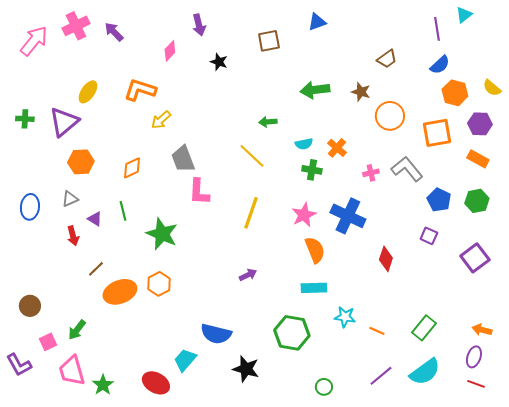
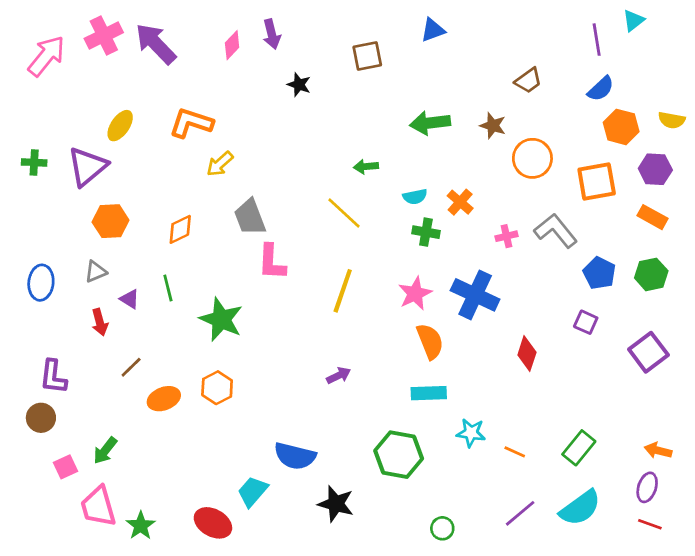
purple arrow: (114, 32) -> (156, 44), size x1.6
pink diamond: (170, 51) -> (232, 45), moved
yellow semicircle: (492, 88) -> (672, 120), turned -30
orange ellipse: (120, 292) -> (164, 399), size x0.7
purple L-shape: (19, 365) -> (53, 377), moved, turned 36

